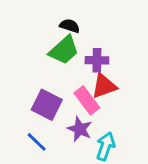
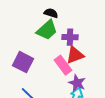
purple square: (47, 105) -> (23, 62), moved
purple star: (80, 129) -> (77, 83), moved

